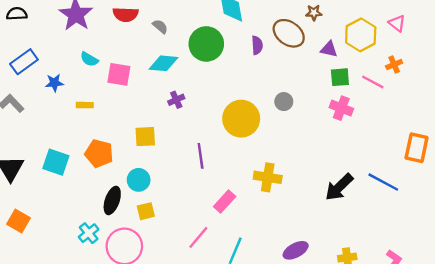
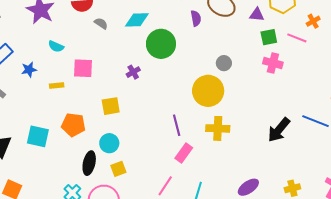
gray semicircle: (160, 26) -> (101, 23), moved
green circle: (206, 44) -> (161, 44), moved
cyan diamond: (163, 63) -> (137, 20), moved
pink square: (119, 74) -> (83, 68), moved
yellow circle: (241, 119) -> (208, 91), moved
purple line: (201, 156) -> (177, 125), moved

